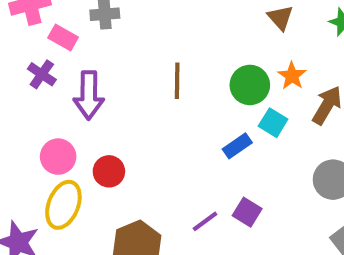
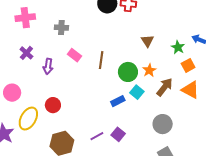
pink rectangle: (63, 37) -> (74, 55), moved
brown line: (177, 81) -> (101, 60), moved
purple arrow: (89, 95) -> (48, 66), size x0.7
pink circle: (58, 157) -> (12, 93), moved

